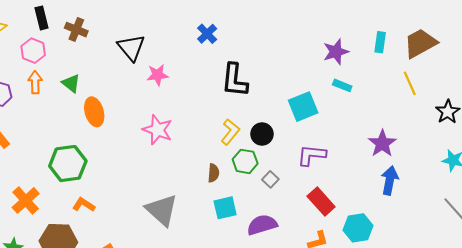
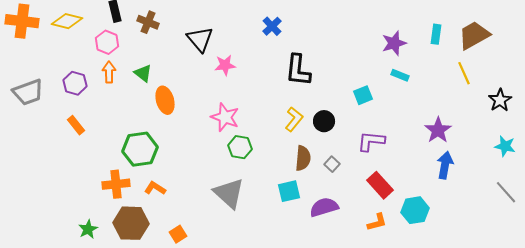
cyan square: (303, 107) -> (363, 95), size x0.7
green hexagon: (245, 161) -> (240, 147), moved
brown semicircle: (213, 173) -> (303, 158), moved, size x1.4
orange cross: (26, 200) -> (116, 184), moved, turned 36

